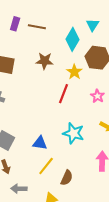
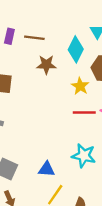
brown star: (45, 61) -> (46, 65), moved
red line: (63, 94) -> (84, 112), moved, turned 72

